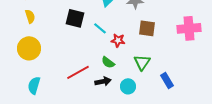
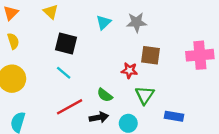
cyan line: (100, 28) -> (64, 73), moved
red star: (118, 40) -> (129, 70), moved
blue rectangle: (167, 80) -> (174, 116), turned -49

